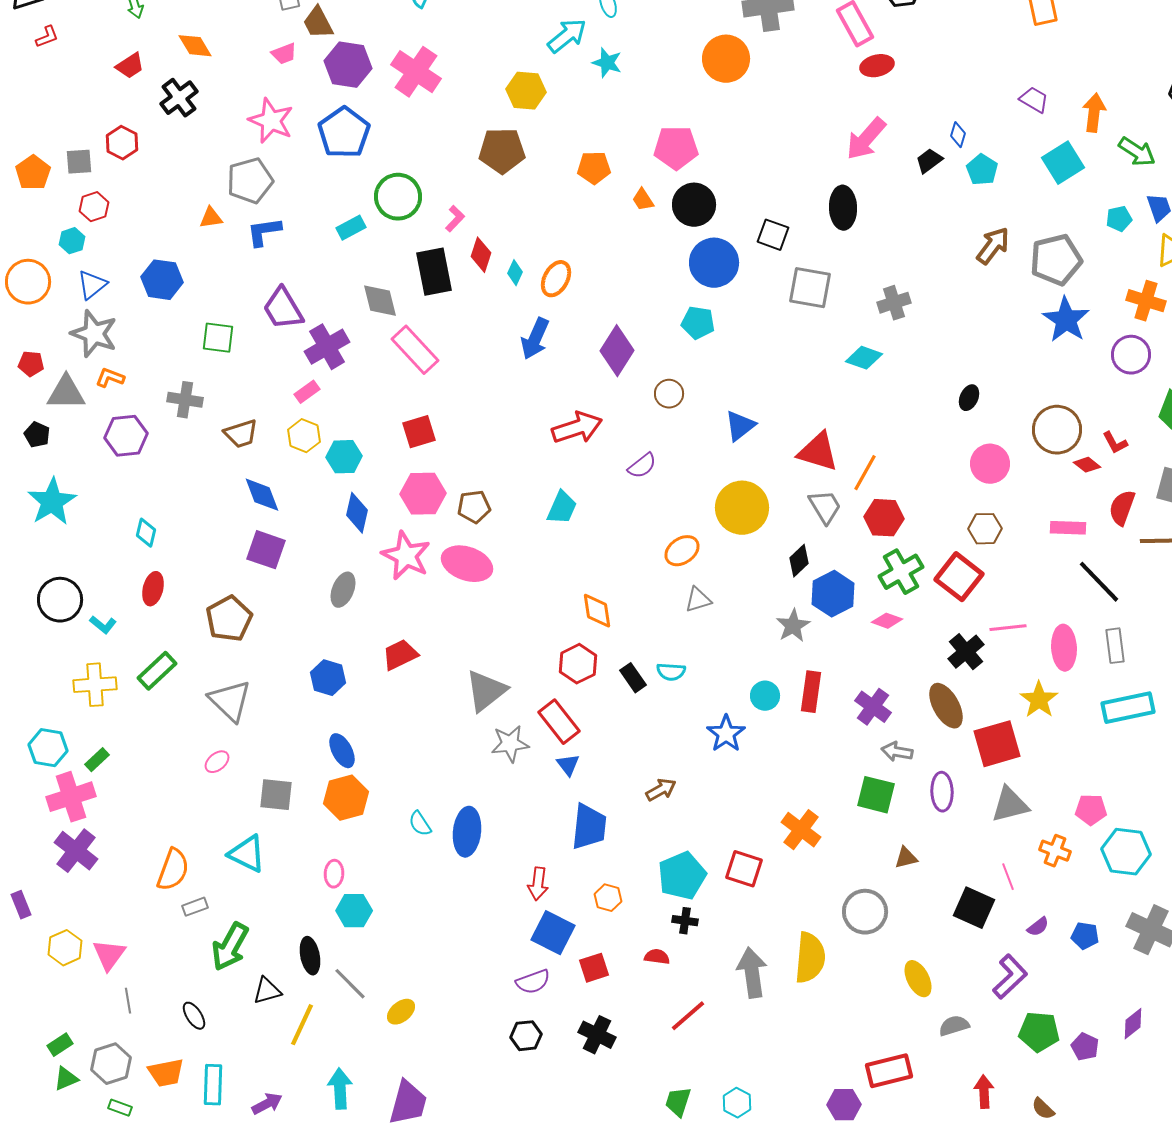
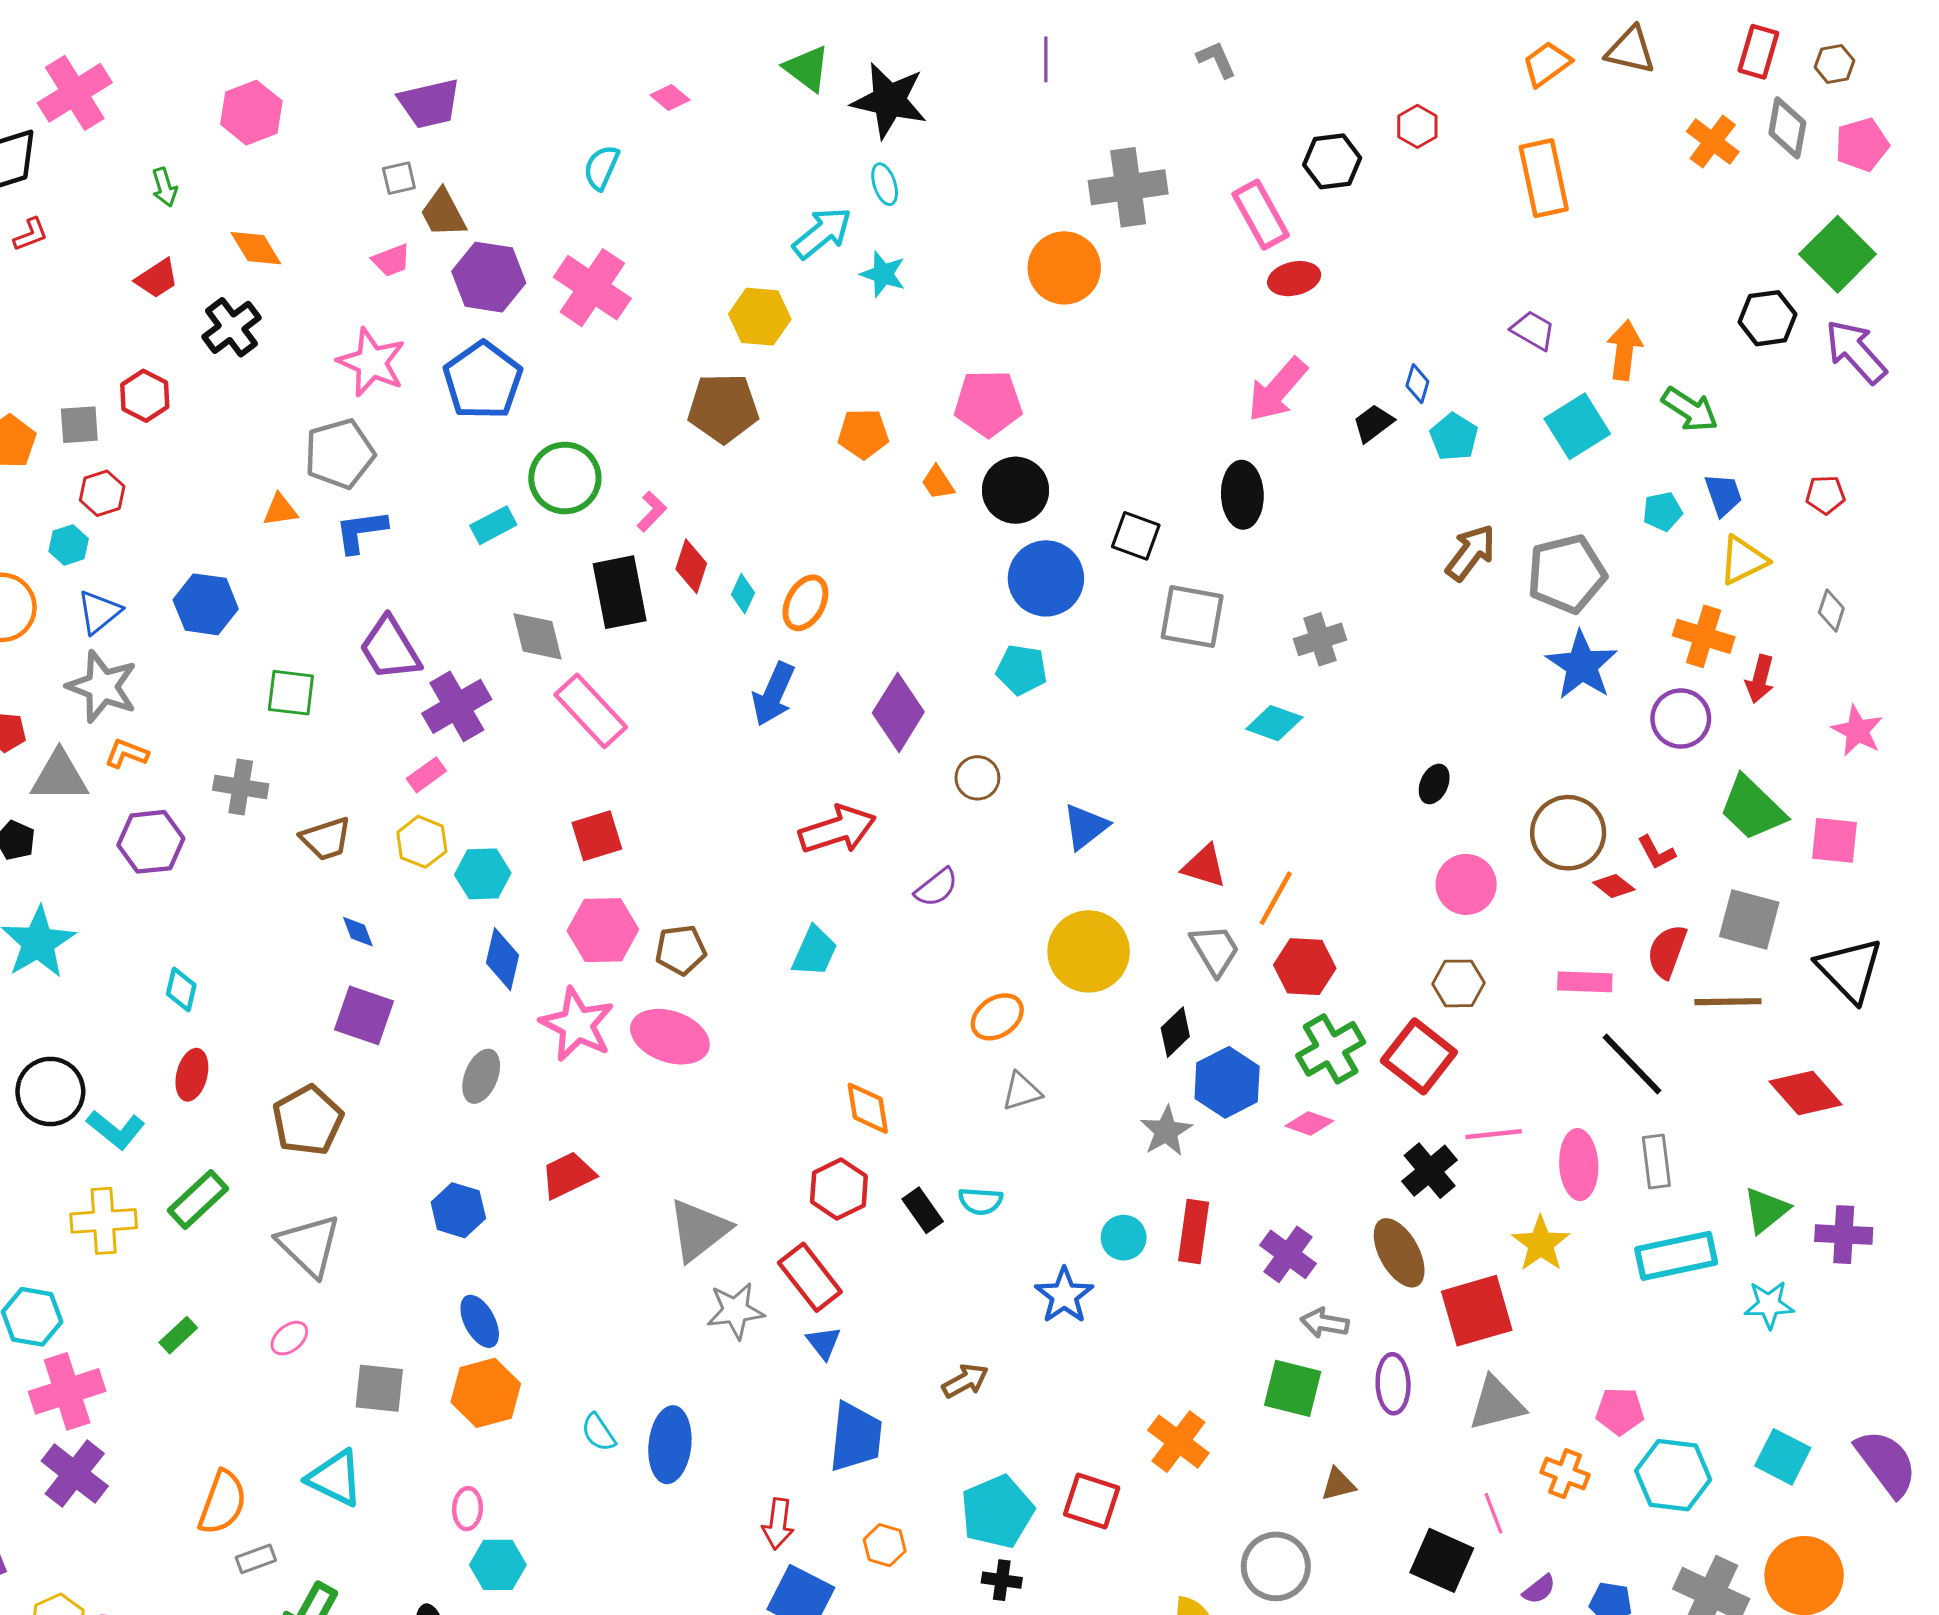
red triangle: (818, 452) -> (1204, 866), size x0.7
blue diamond: (262, 495) -> (358, 932), size x0.6
cyan L-shape: (103, 625) -> (116, 1130), size x1.4
green rectangle: (97, 760) -> (178, 1335), moved

